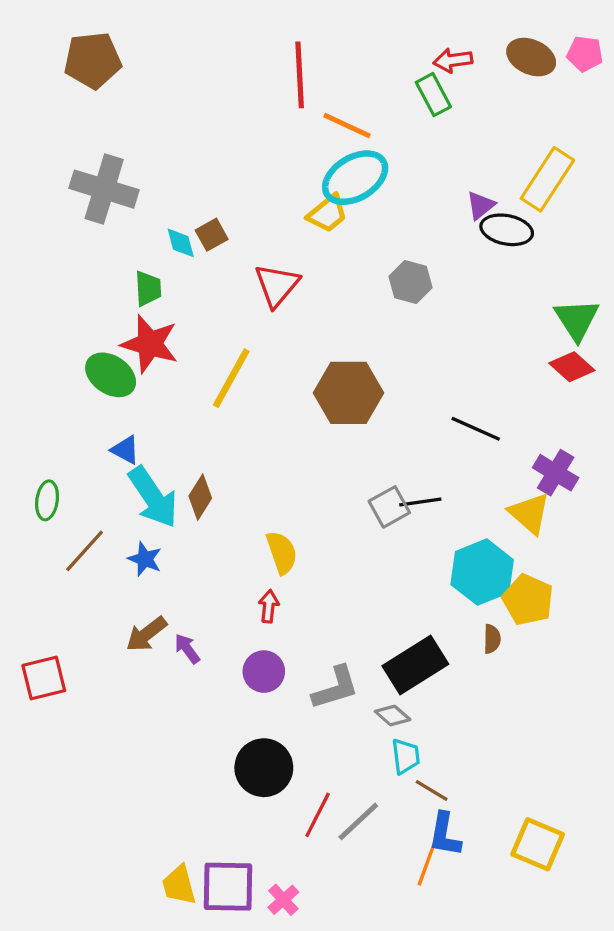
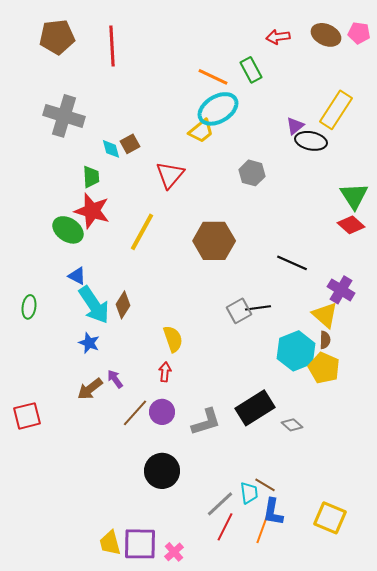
red line: (300, 75) -> (112, 46), moved
green rectangle: (433, 95) -> (251, 70), moved
brown line: (85, 551) -> (135, 413), moved
brown semicircle: (492, 639) -> (325, 340), moved
purple arrow: (187, 649) -> (115, 379), moved
gray diamond: (393, 716) -> (292, 425), moved
cyan trapezoid: (406, 756) -> (249, 493), moved
red line: (318, 815) -> (225, 527), moved

